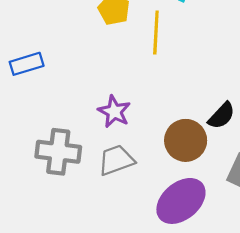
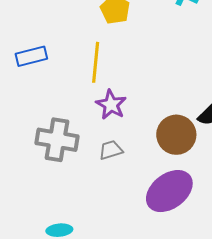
yellow line: (156, 33) -> (96, 62), moved
gray trapezoid: (116, 160) -> (111, 150), size x0.7

